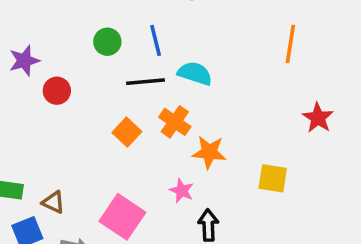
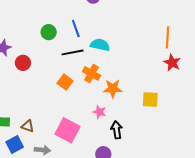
orange line: (290, 44) -> (167, 37), moved

